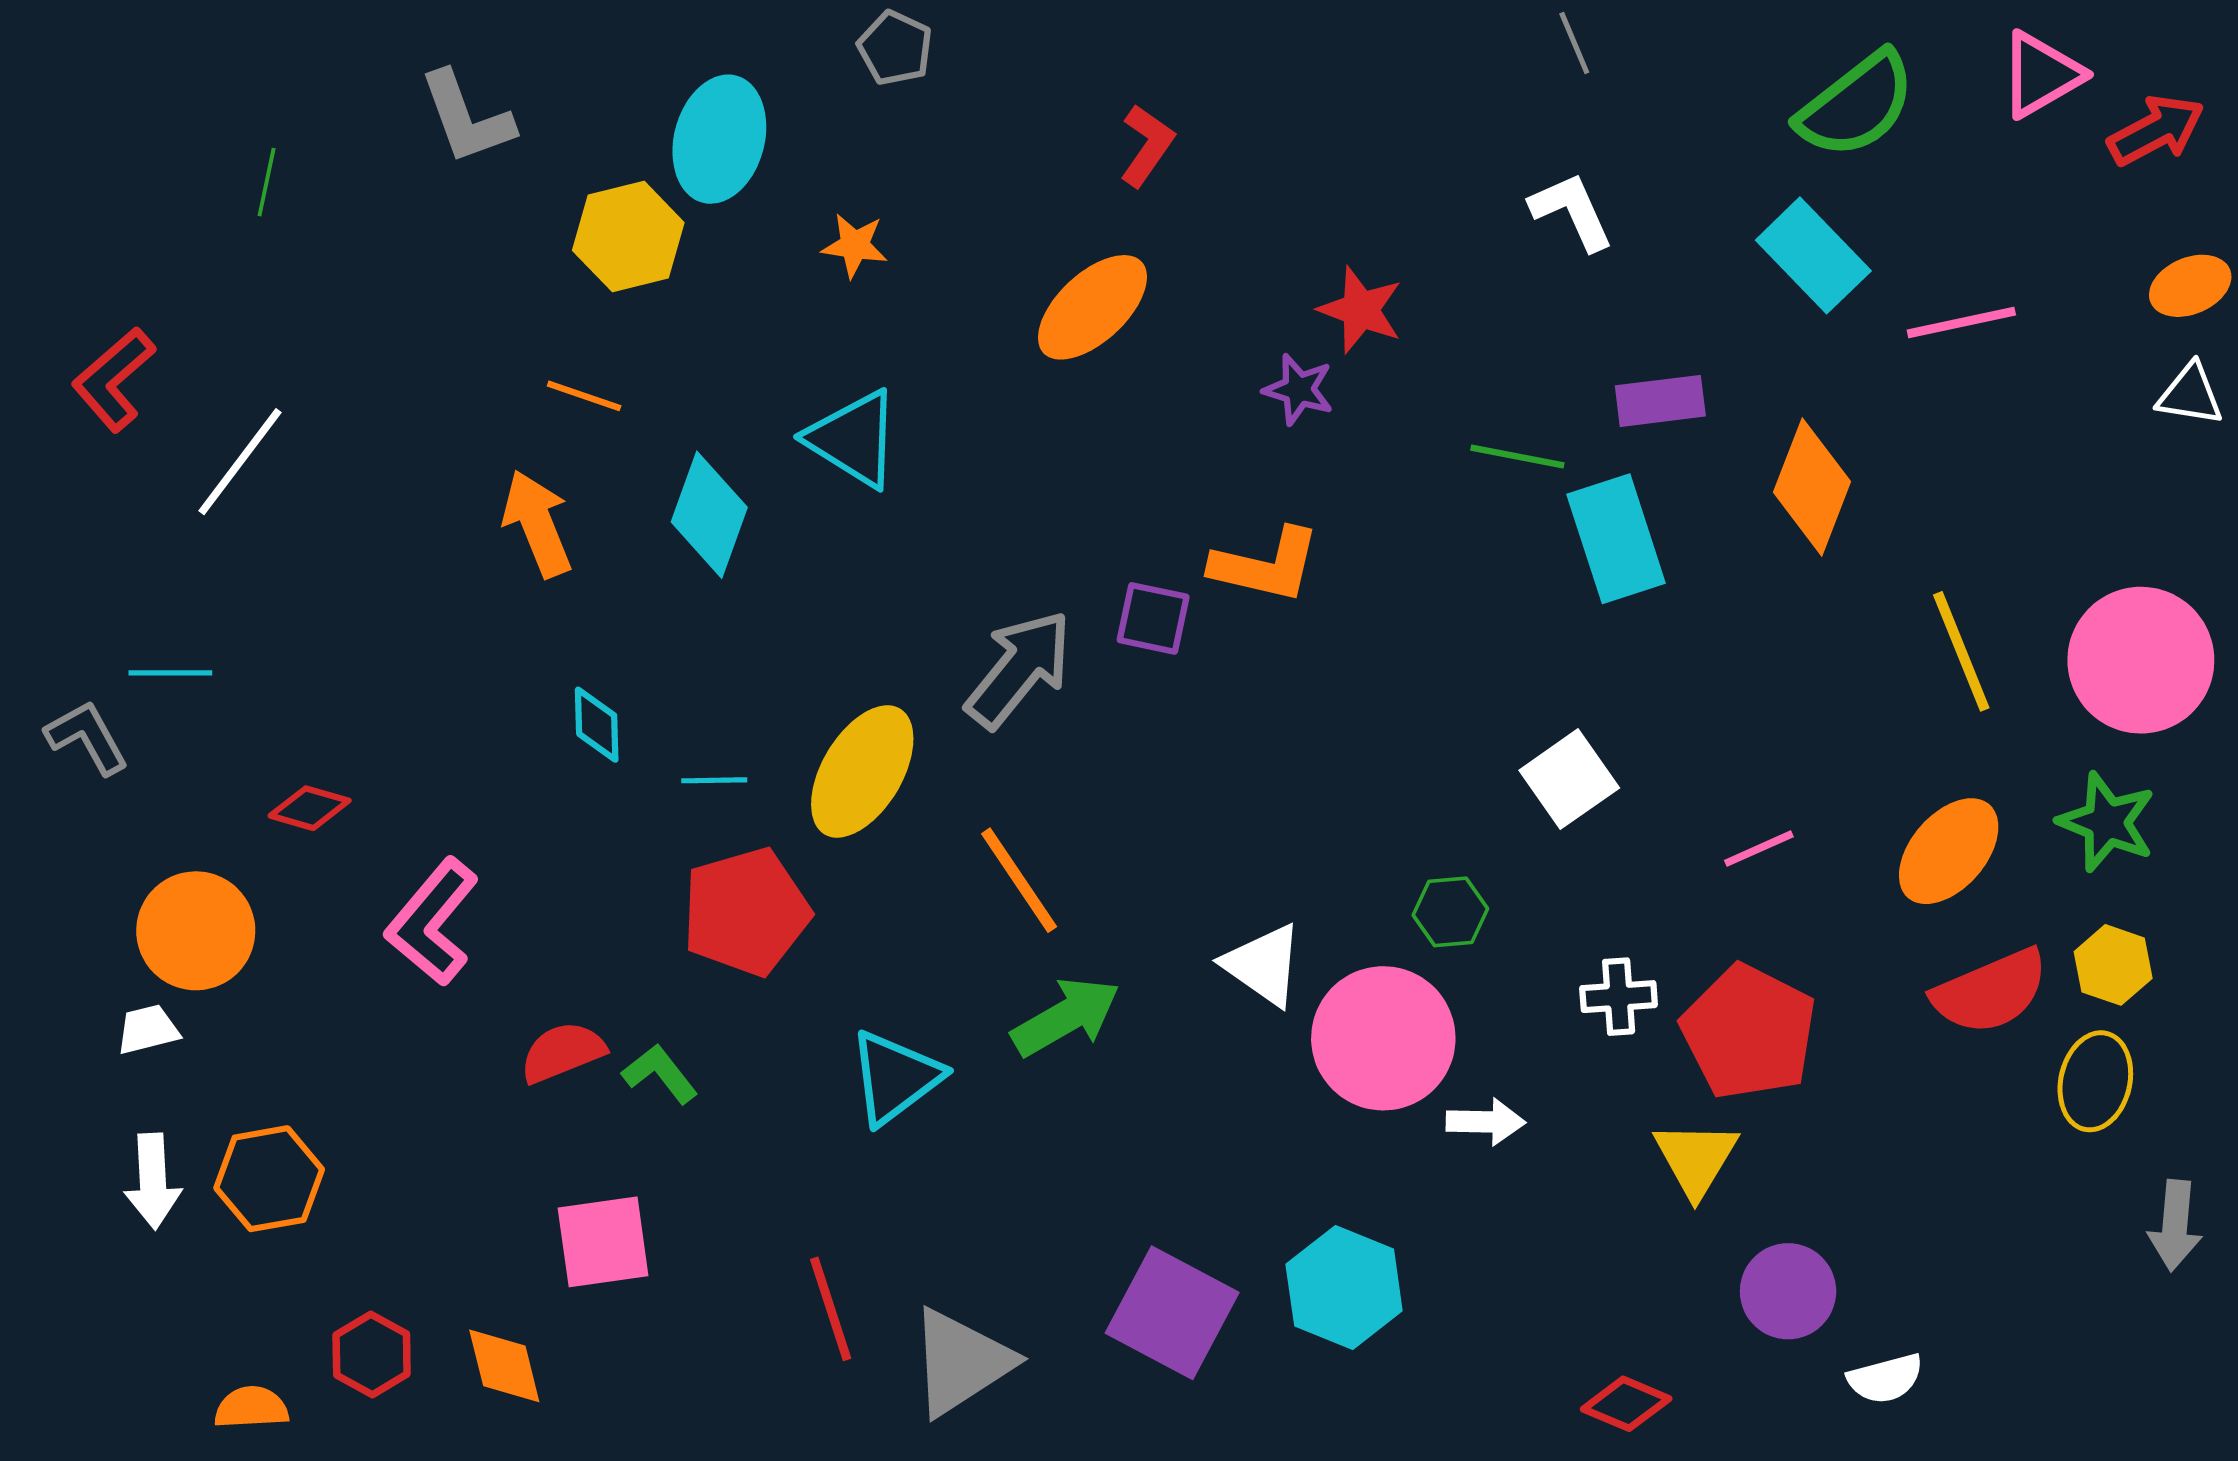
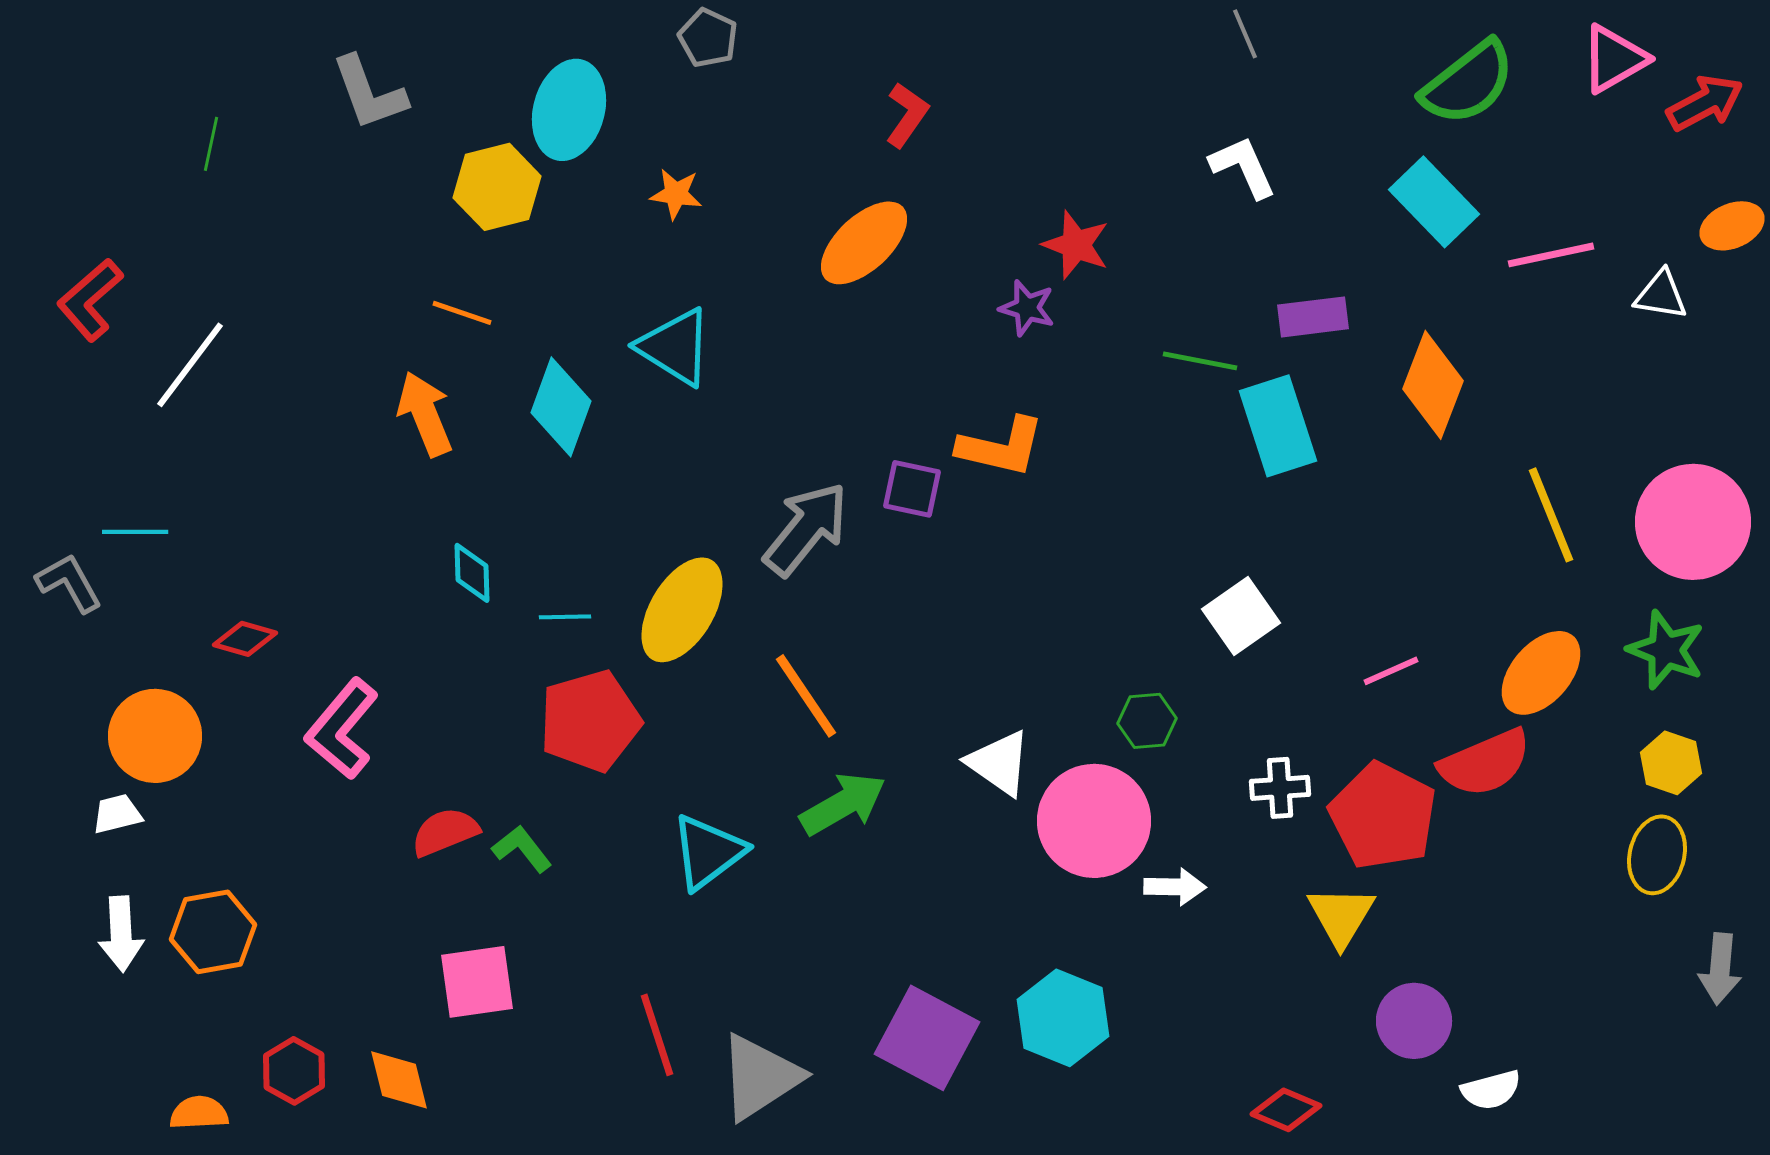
white triangle: (2190, 395) -> (1661, 295), moved
red semicircle: (1990, 992) -> (1485, 763), moved

